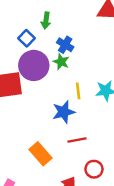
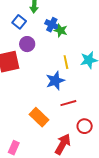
green star: (61, 62) -> (61, 30), moved
purple circle: (34, 65) -> (27, 44), size x0.6

